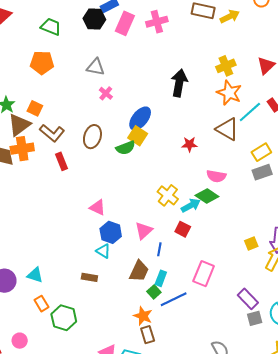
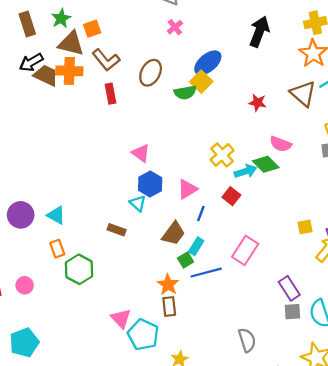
orange square: (35, 108) -> (92, 29), turned 35
brown triangle: (19, 125) -> (71, 44), turned 40

